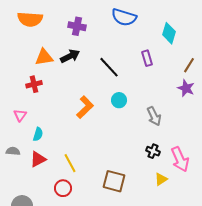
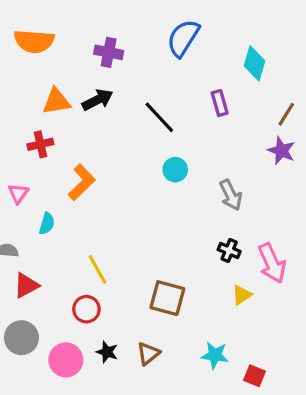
blue semicircle: (124, 17) -> (183, 38), turned 105
orange L-shape: (85, 107) -> (82, 182), moved
red triangle: (38, 159) -> (26, 285), moved

